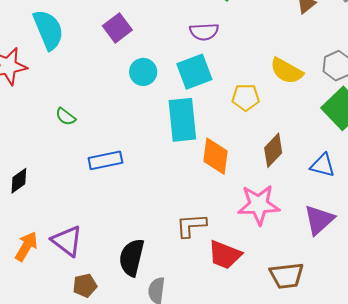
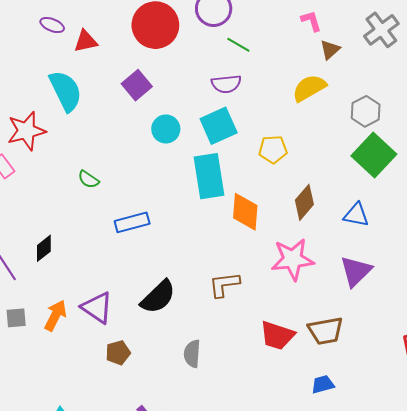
yellow semicircle: (287, 71) -> (309, 88), moved, turned 124
red trapezoid: (225, 255) -> (277, 335), moved
black semicircle: (132, 258) -> (158, 297), moved, turned -144

